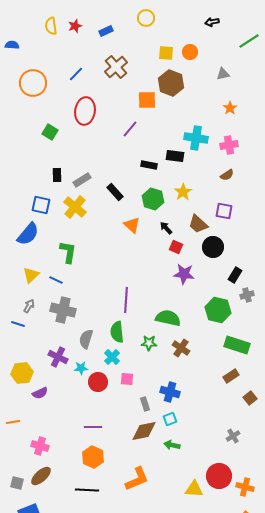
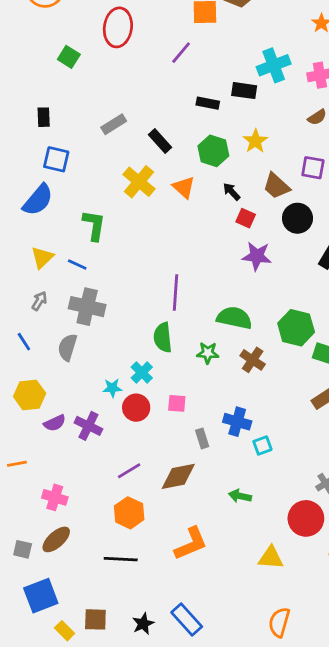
cyan cross: (196, 138) -> (274, 65), turned -30
black rectangle: (57, 175) -> (44, 117), moved
yellow cross: (75, 207) -> (139, 182), moved
green hexagon: (218, 310) -> (296, 328), moved
blue line: (18, 324) -> (24, 342), moved, turned 40
gray semicircle: (86, 339) -> (67, 347), moved
purple cross: (58, 357) -> (88, 426), moved
cyan cross: (112, 357) -> (142, 373), moved
cyan square: (170, 419) -> (262, 445), moved
purple line: (93, 427) -> (129, 471), turned -30
brown diamond: (144, 431) -> (178, 476), moved
red circle: (219, 476) -> (306, 518), moved

